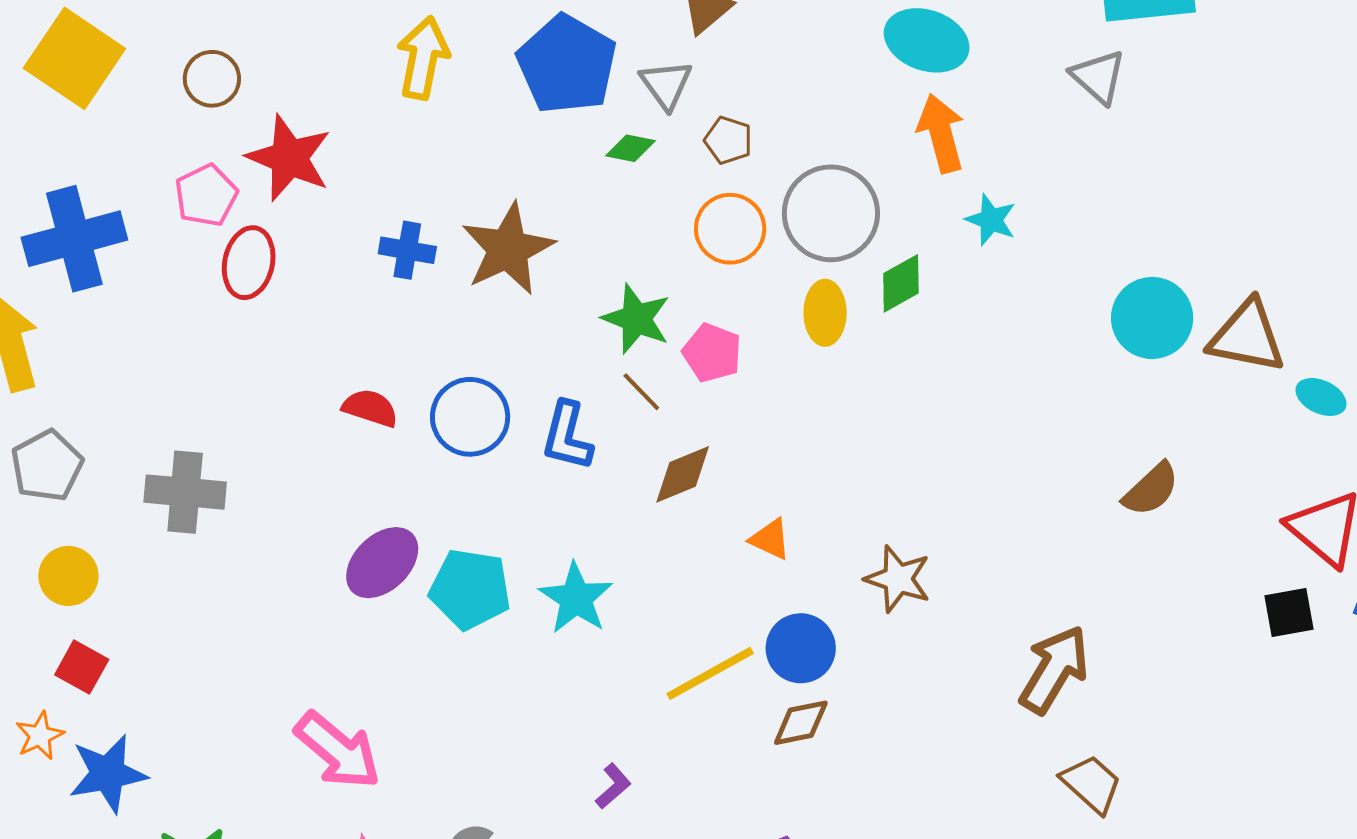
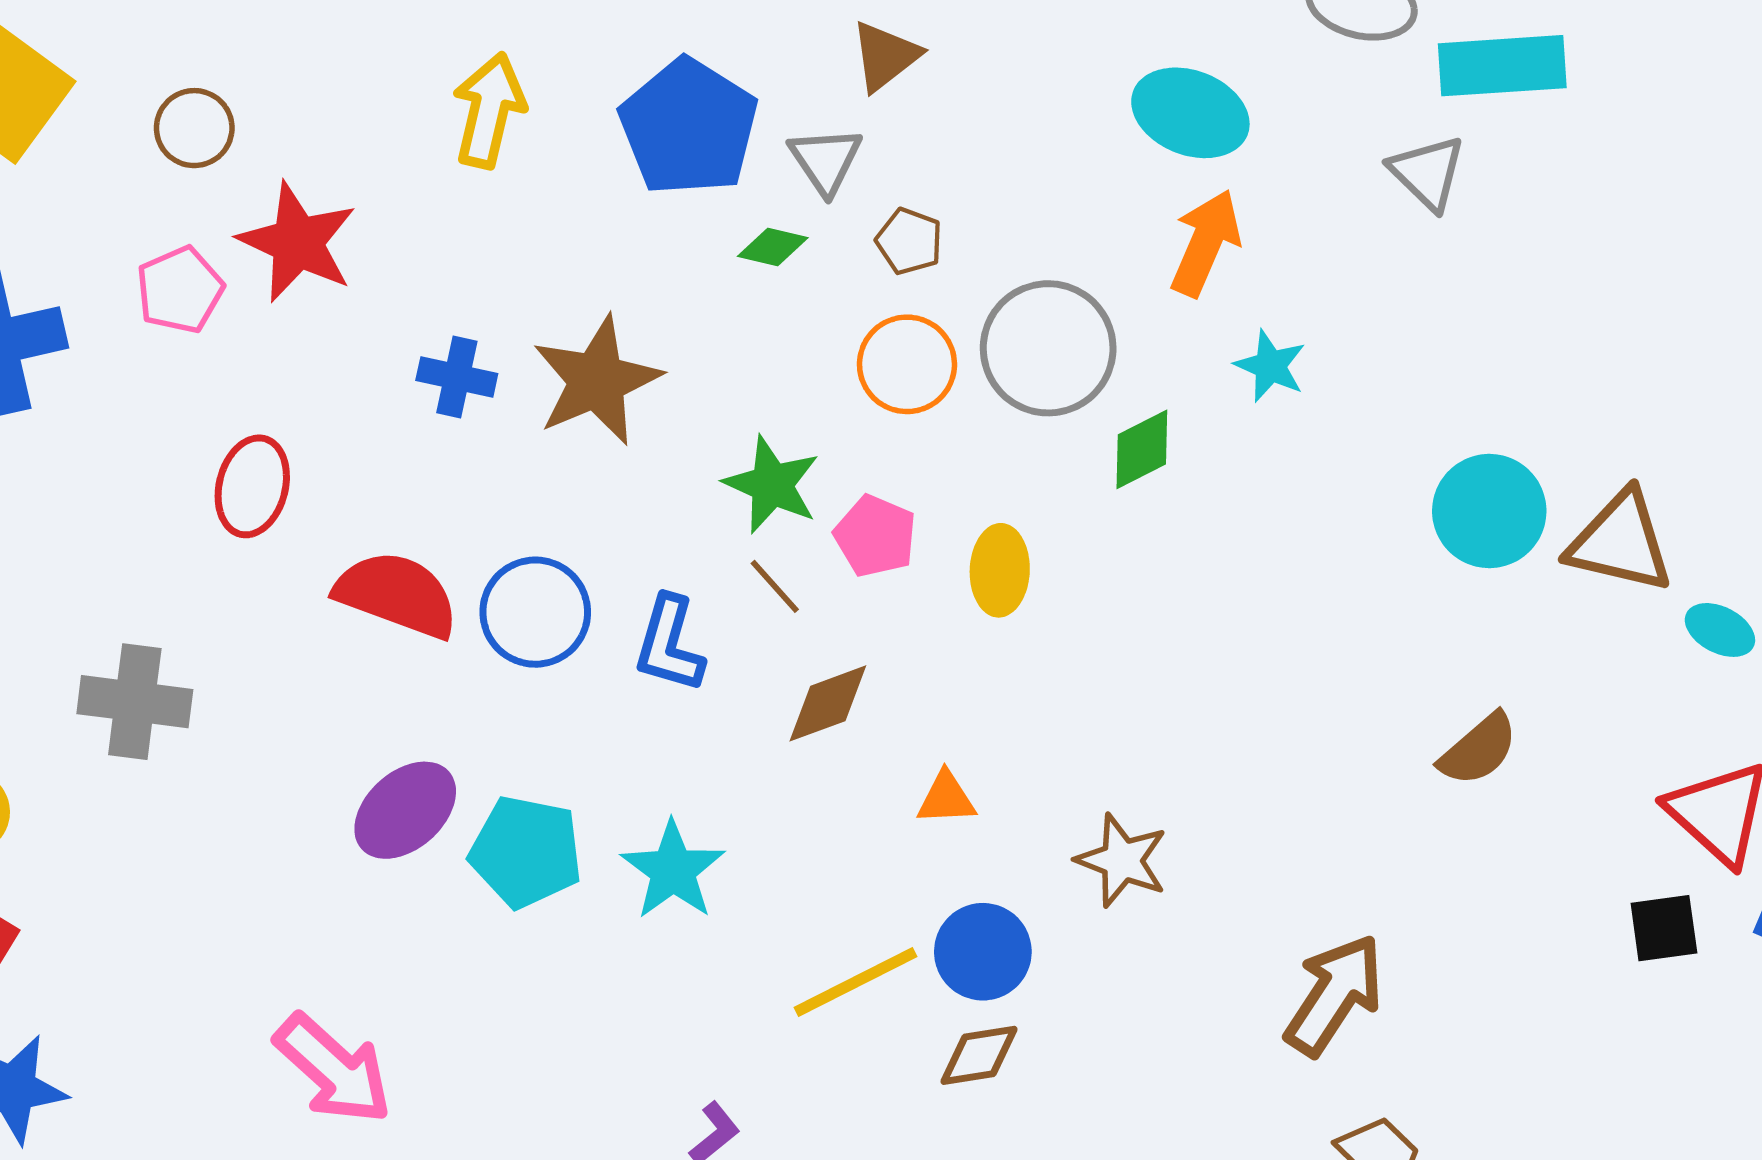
orange arrow: (941, 133) -> (1206, 243), turned 36
red ellipse: (249, 263) -> (252, 486), moved
yellow ellipse: (825, 313) -> (1000, 570), moved
red semicircle: (370, 408) -> (397, 594), size x1.6
orange triangle: (770, 539) -> (946, 798), turned -30

